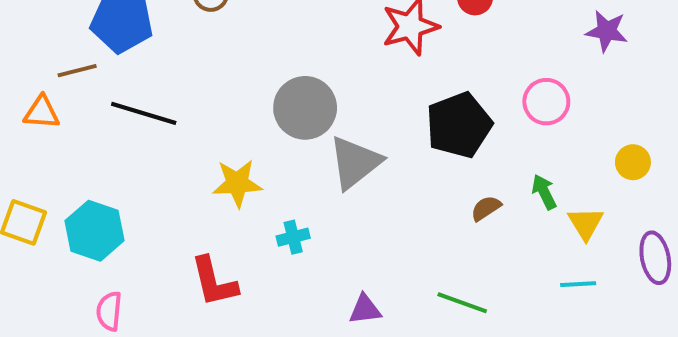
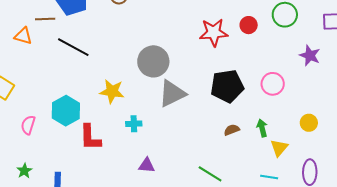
cyan hexagon: (94, 231) -> (66, 111), moved
purple triangle: (365, 309) -> (147, 165), moved
pink semicircle: (109, 311) -> (28, 125), moved

